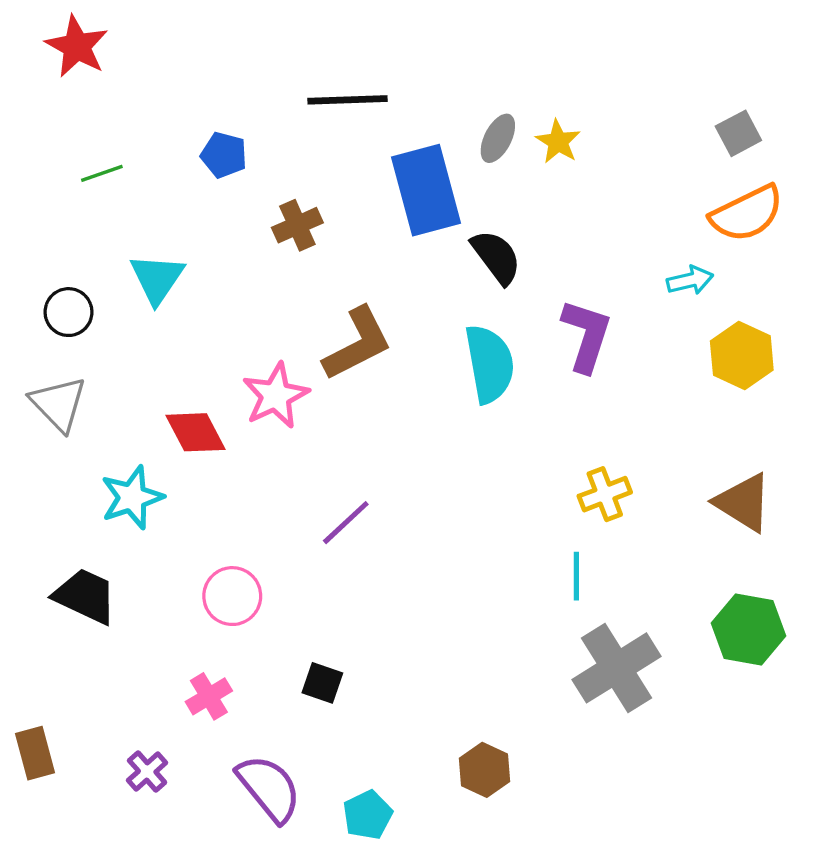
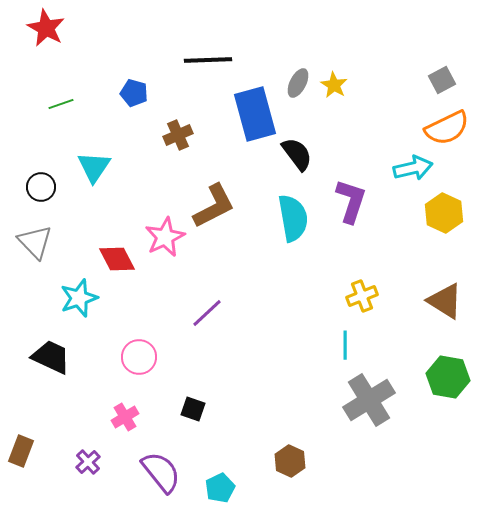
cyan arrow: (690, 280) -> (413, 168), size x1.4
brown rectangle: (35, 753) -> (21, 451), turned 36

